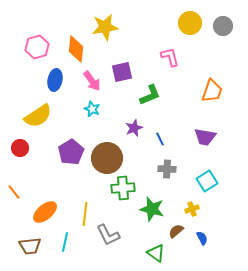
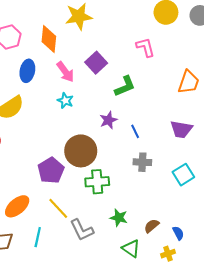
purple square: (122, 72) -> (96, 63), turned -30
purple pentagon: (71, 152) -> (51, 170), moved
green star: (152, 209) -> (119, 218), moved, size x0.7
yellow cross: (192, 209) -> (168, 254), moved
yellow line: (85, 214) -> (58, 208), turned -50

